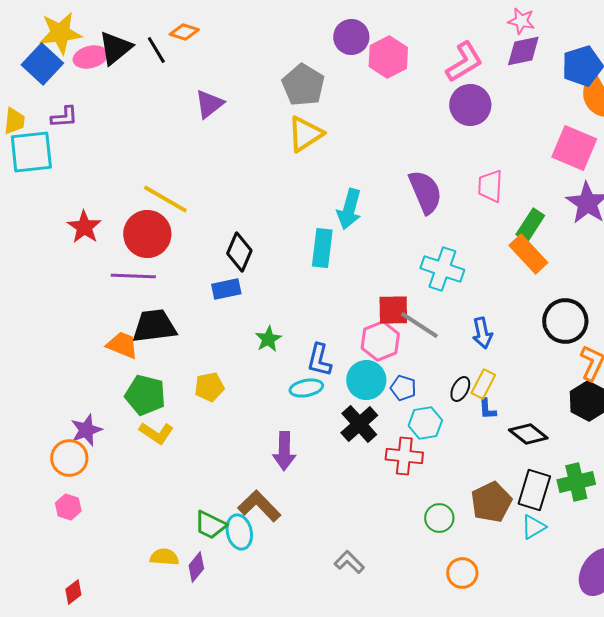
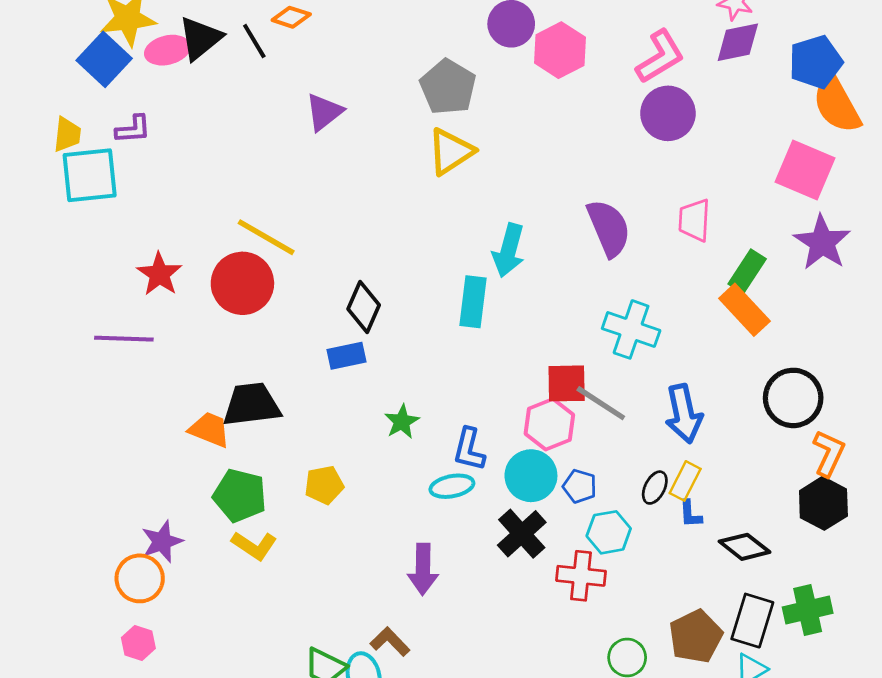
purple line: (133, 276) -> (124, 339), moved
blue arrow: (482, 333) -> (684, 414), size x1.4
brown L-shape: (259, 506) -> (390, 642), size x0.7

